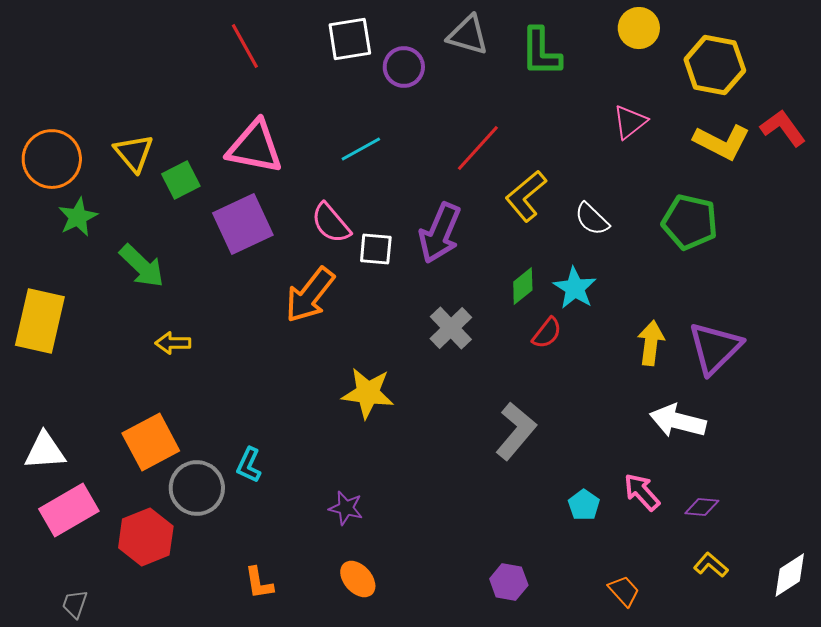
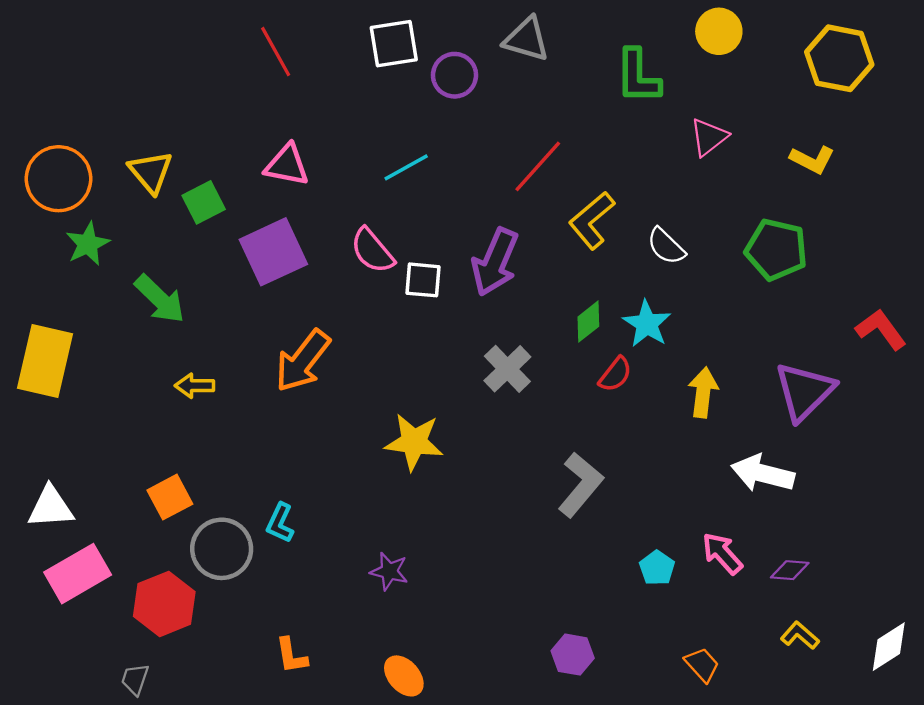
green L-shape: (541, 52) -> (638, 76), moved
yellow hexagon: (715, 65) -> (839, 58), moved
red L-shape: (783, 128) -> (881, 329), moved
yellow L-shape: (722, 142) -> (812, 160), size x0.7
pink triangle: (255, 147) -> (287, 165), size x0.7
orange arrow: (310, 295) -> (303, 361), moved
yellow arrow: (651, 343) -> (703, 392), moved
orange square: (151, 442) -> (170, 497), size x0.7
orange ellipse: (358, 579) -> (404, 676), moved
gray trapezoid: (75, 604) -> (135, 679), moved

